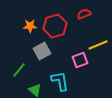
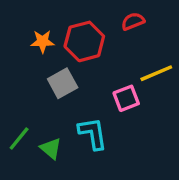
green line: (19, 70) -> (19, 138), moved

